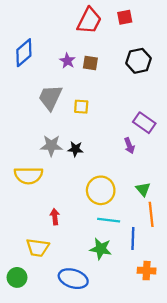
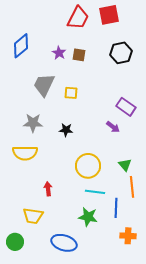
red square: (125, 17) -> (109, 15), size x1.5
gray star: (51, 146) -> (33, 123), moved
purple arrow: (129, 146) -> (113, 127), turned -32

